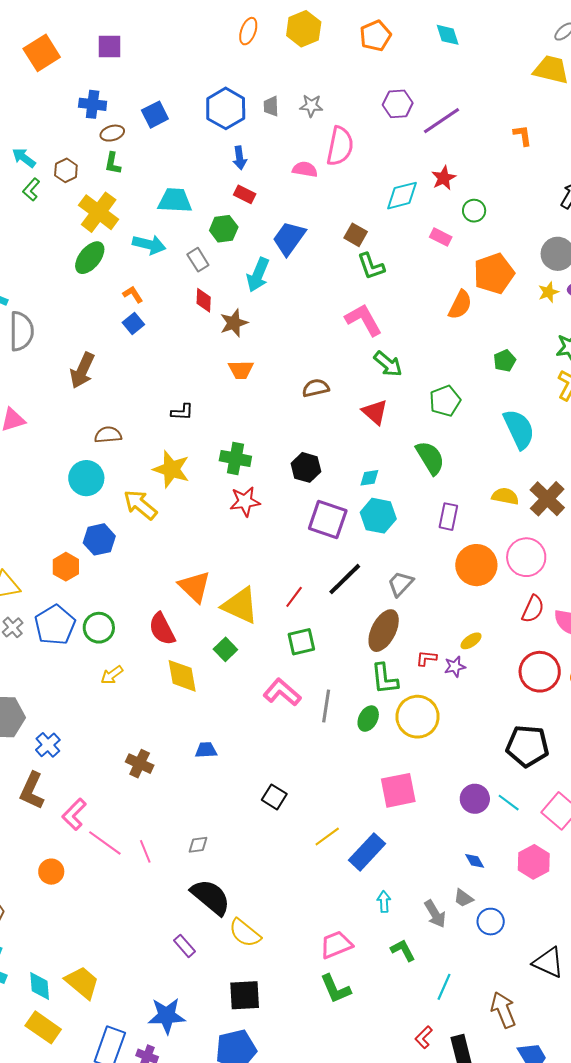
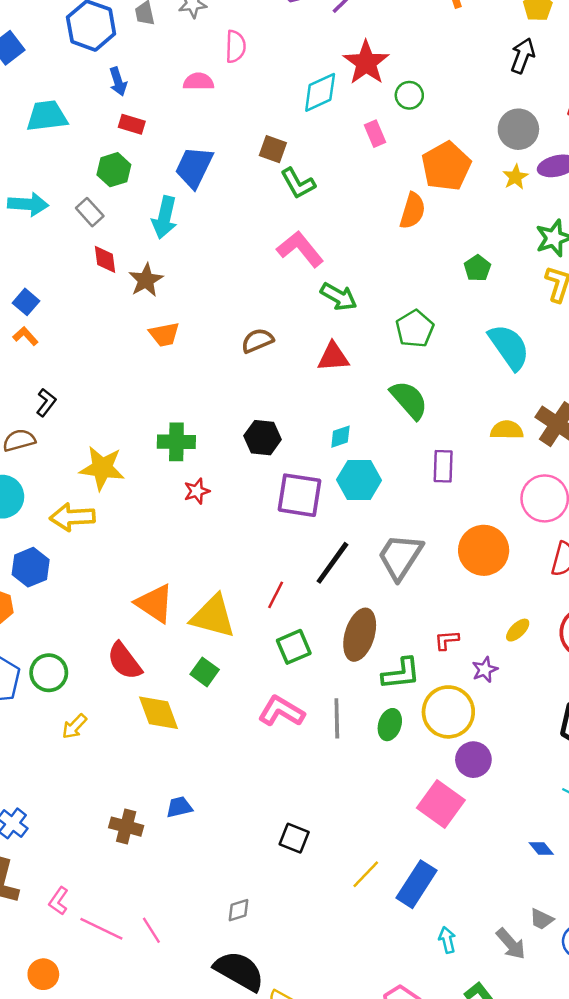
pink semicircle: (340, 146) -> (235, 46), size x0.7
red star: (444, 178) -> (366, 63), size x1.5
cyan trapezoid: (175, 201) -> (47, 116), moved
pink rectangle: (441, 237) -> (375, 134), turned 50
orange L-shape: (133, 294) -> (25, 336), moved
black L-shape: (182, 412) -> (46, 402), moved, turned -45
red triangle: (375, 412) -> (333, 357), turned -36
red star: (245, 501) -> (197, 491), size x0.7
yellow arrow: (140, 505) -> (72, 517), turned -33
orange circle: (476, 565) -> (484, 550), moved
gray trapezoid: (401, 584) -> (400, 557), size x1.5
brown ellipse: (384, 631) -> (360, 635), moved
yellow ellipse: (471, 641) -> (518, 630), moved
purple star: (455, 667) -> (485, 670), moved
green L-shape: (385, 679) -> (401, 674), turned -80
blue trapezoid: (206, 750) -> (179, 807), moved
pink square: (398, 790) -> (441, 804), turned -33
purple circle: (475, 799) -> (473, 760), moved
pink L-shape: (74, 814) -> (59, 901), size x0.7
gray diamond: (198, 845) -> (239, 910), moved
blue diamond: (475, 861) -> (541, 848), moved

